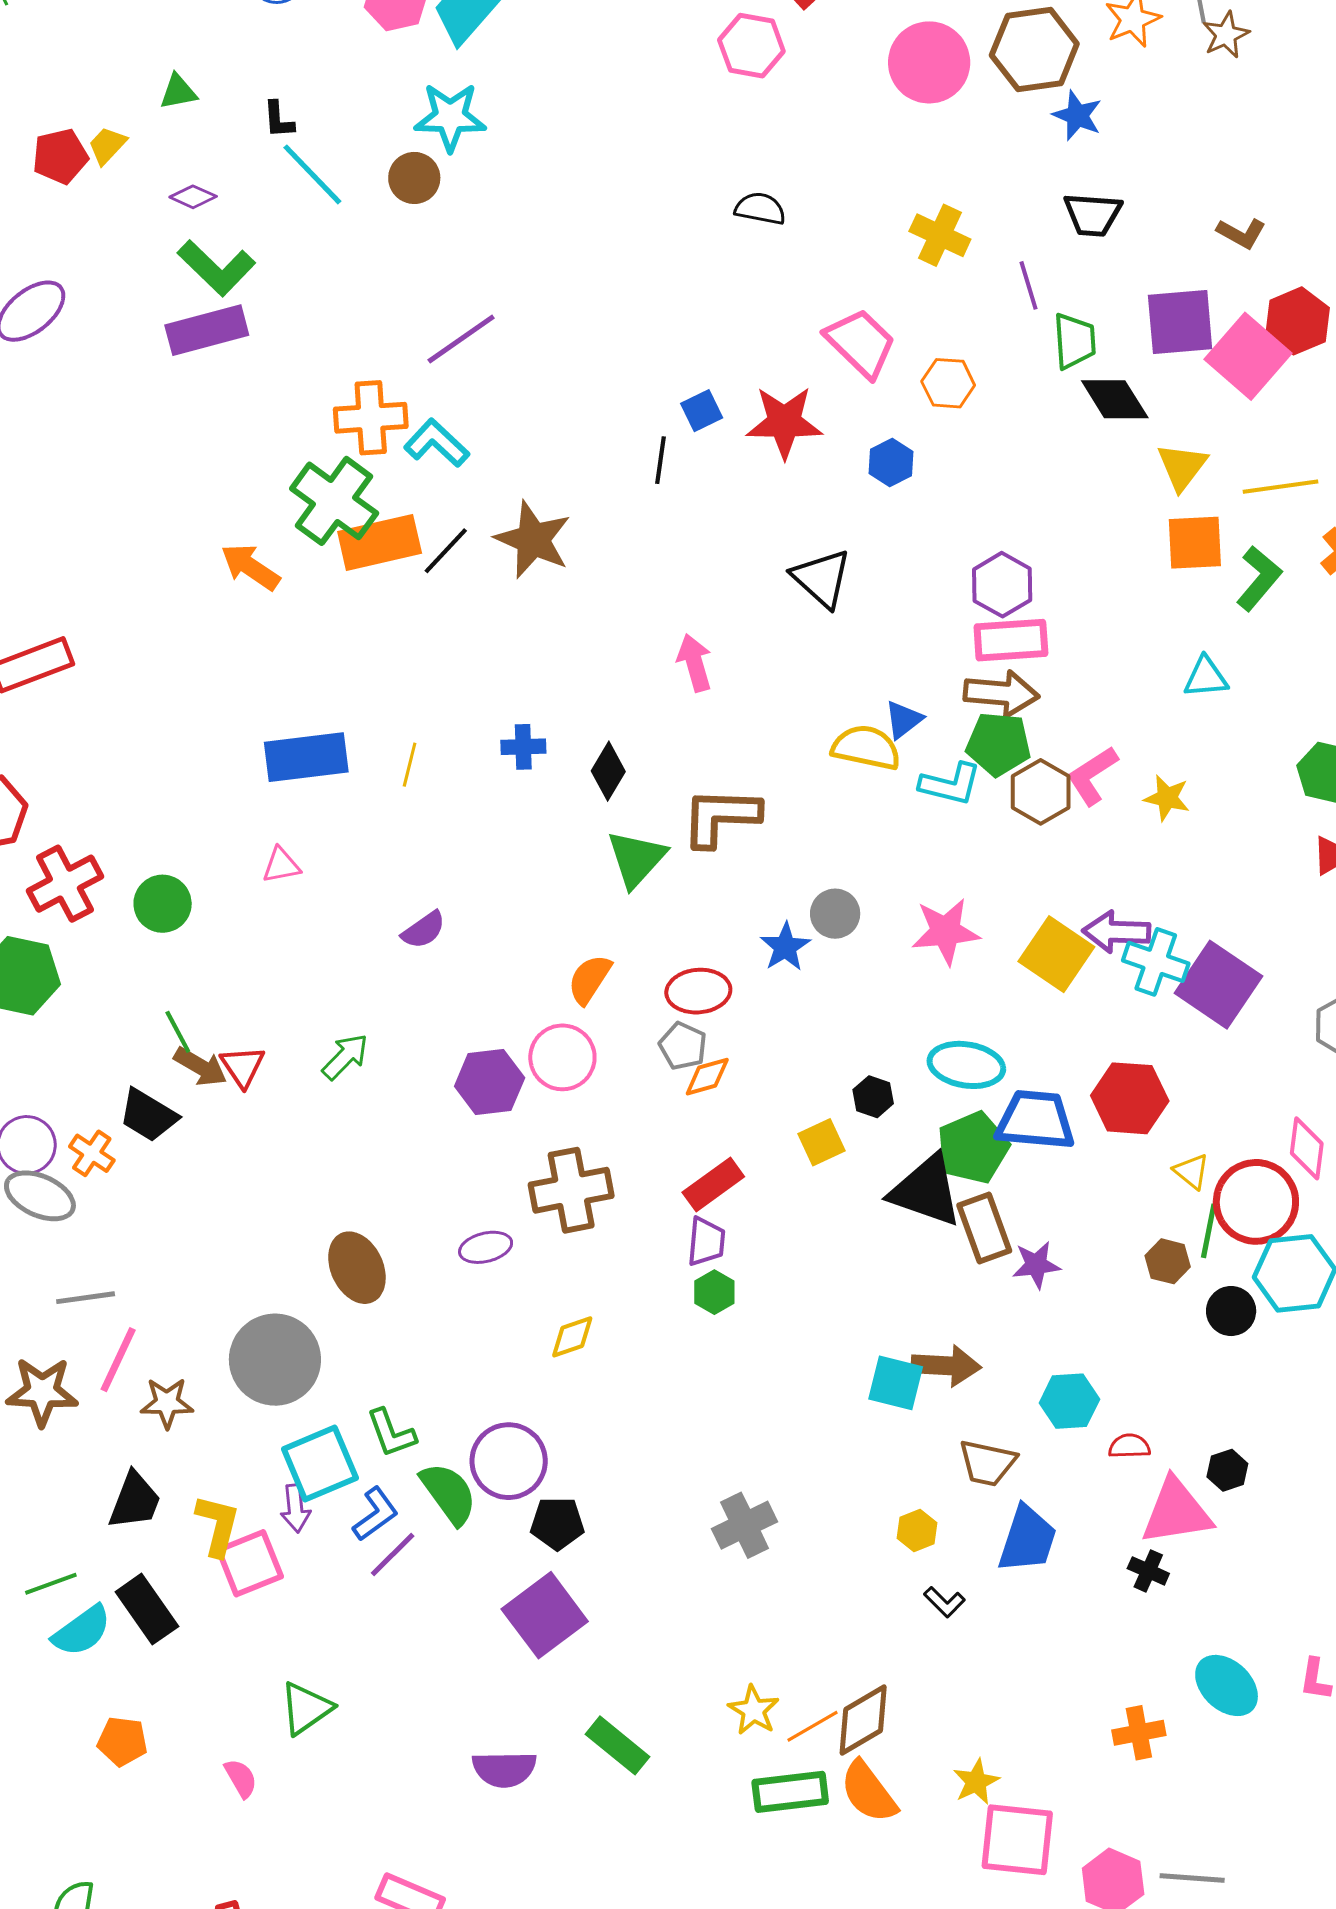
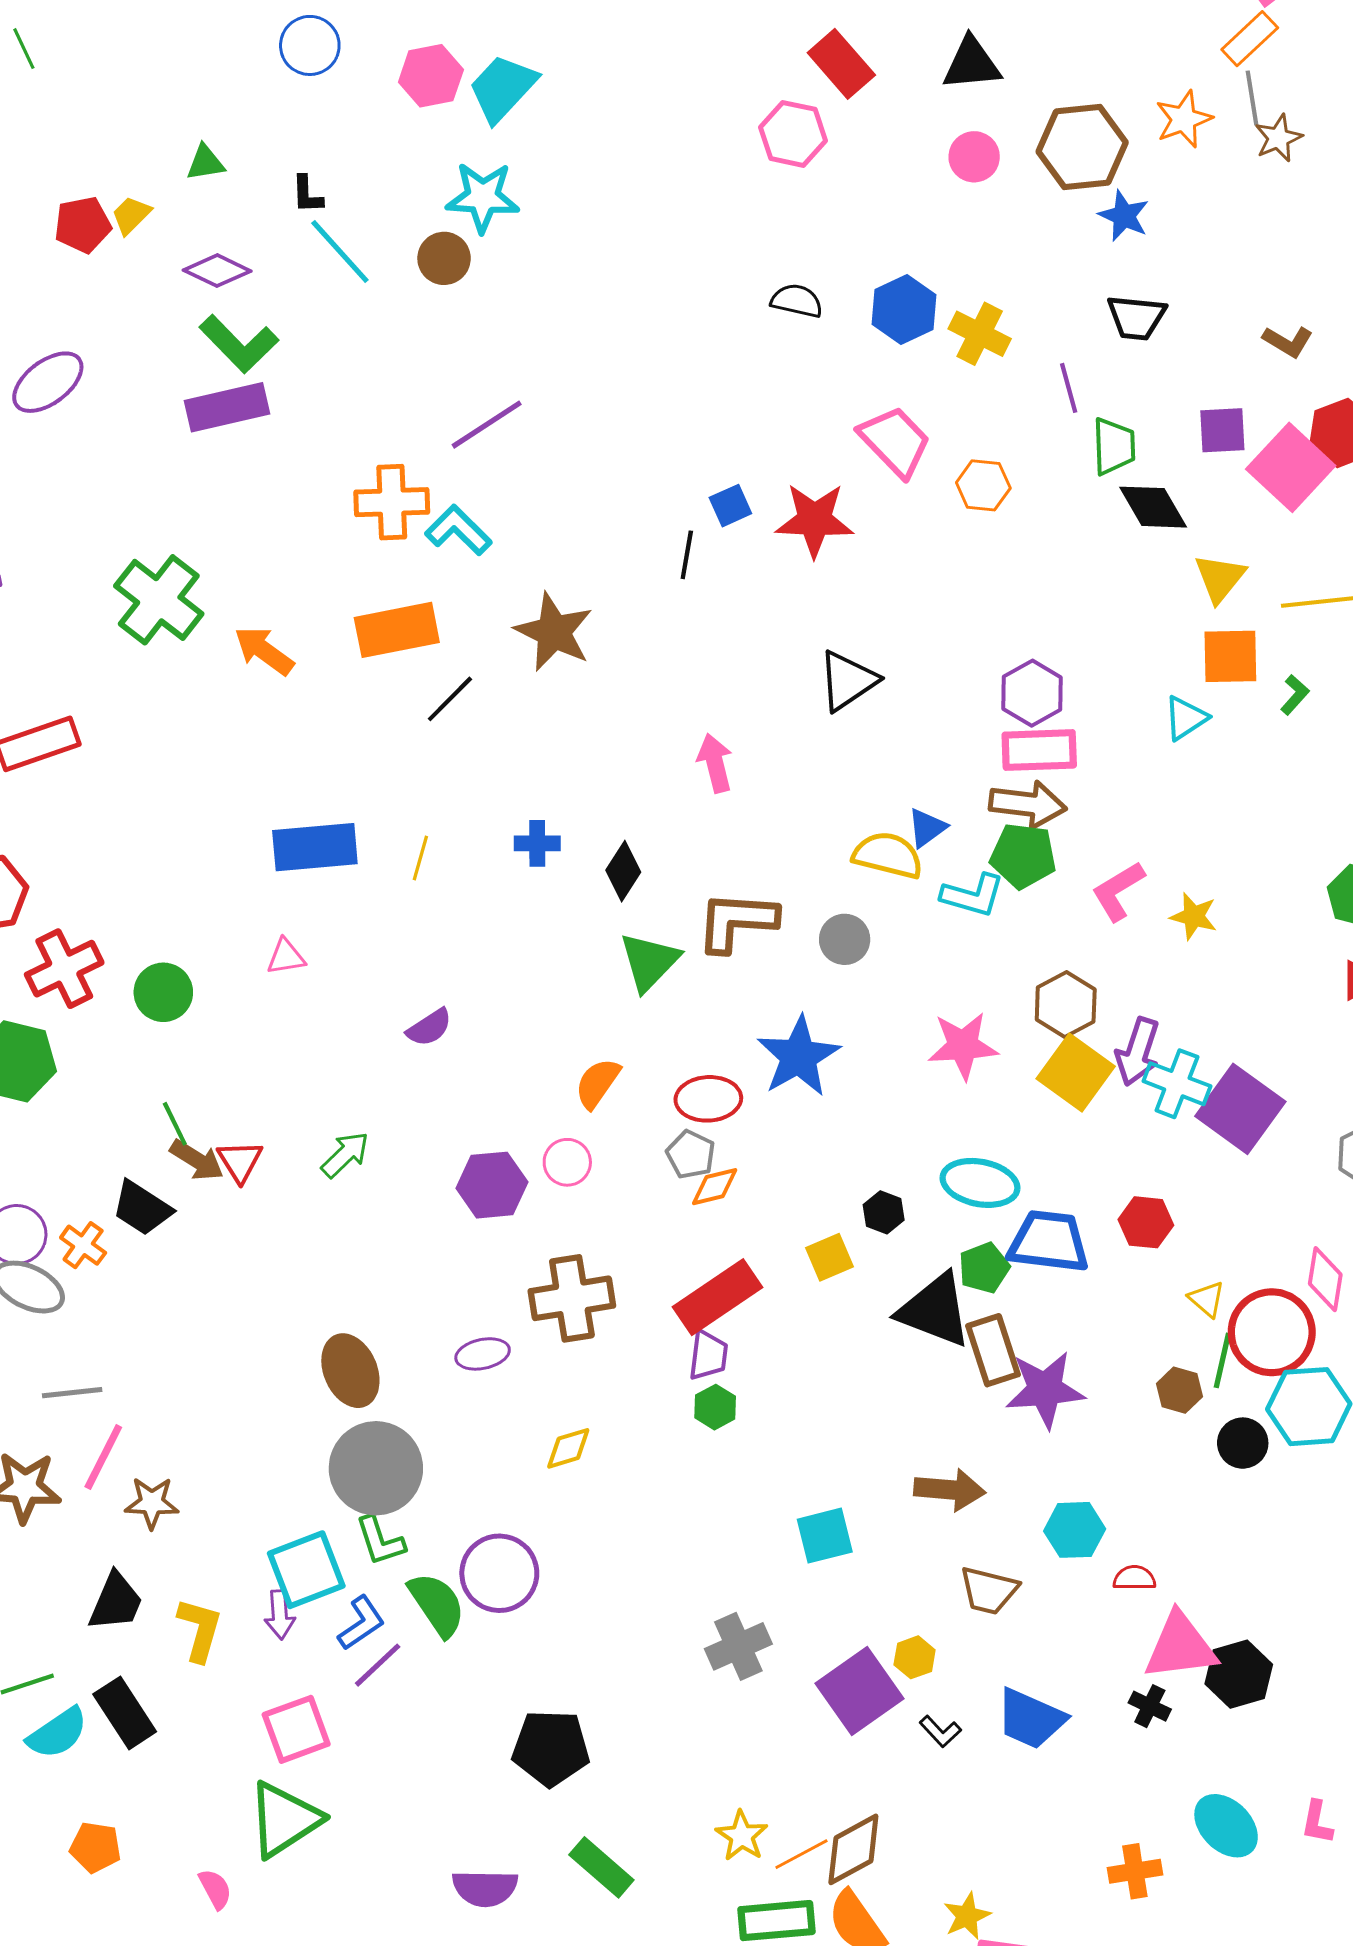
pink circle: (929, 62) -> (974, 157), size x0.6
purple diamond: (193, 197) -> (217, 271), size x1.4
purple square: (1180, 322) -> (1222, 430), size x0.7
blue hexagon: (891, 462) -> (904, 310), moved, size x1.4
green cross: (334, 501) -> (159, 600), moved
black line: (446, 551) -> (450, 699), moved
black triangle: (822, 578) -> (848, 681), turned 42
green L-shape: (1259, 578) -> (1295, 695), size x0.6
cyan triangle: (1206, 677) -> (1186, 718), moved, turned -30
brown hexagon: (1041, 792) -> (1066, 1005), moved
gray circle: (835, 914) -> (845, 939), moved
purple arrow: (1116, 932) -> (1138, 1052), turned -76
blue star: (785, 947) -> (799, 1056), size x1.6
pink circle: (562, 1057) -> (567, 1162), size x0.7
red hexagon: (1130, 1098) -> (1146, 1222), size x0.7
green pentagon: (973, 1148) -> (984, 1268), size x0.7
red rectangle: (713, 1185) -> (717, 1297), size x1.4
purple star: (1036, 1265) -> (1045, 1390), size x1.6
gray circle: (275, 1360) -> (376, 1468), moved
cyan square: (896, 1383) -> (825, 1536), moved, turned -30
black hexagon: (1227, 1470) -> (1239, 1674), moved, size x1.6
black pentagon: (557, 1523) -> (551, 1748), moved, size x1.4
blue trapezoid: (1027, 1539) -> (1031, 1719), moved, turned 94
pink square: (250, 1563) -> (296, 1729), moved
purple square: (545, 1615) -> (860, 1691), moved
green triangle: (306, 1708) -> (284, 1819), size x1.4

